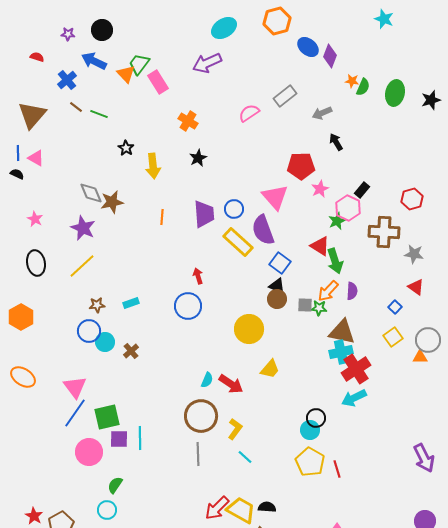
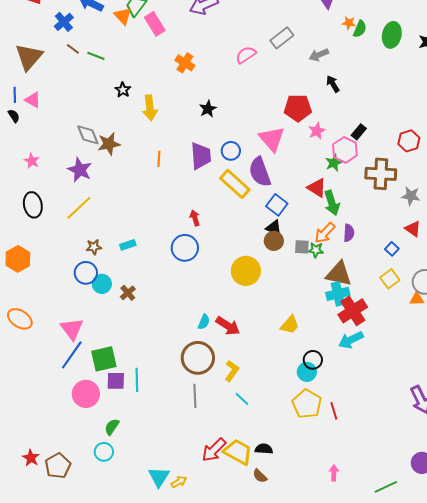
black star: (198, 158) -> (208, 109), moved
black semicircle: (17, 174) -> (14, 116), turned 32
yellow trapezoid: (270, 369) -> (290, 325), moved

